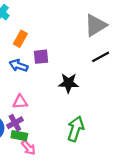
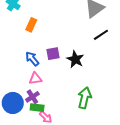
purple square: (41, 57) -> (53, 54), moved
blue arrow: (19, 66) -> (32, 59), moved, turned 35
black star: (68, 83) -> (75, 59), turned 30

